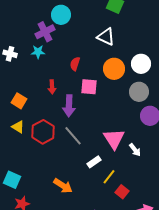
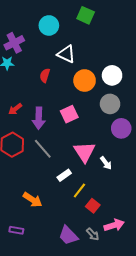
cyan circle: (61, 15) -> (49, 25), moved
white triangle: (106, 37) -> (66, 54), moved
red arrow: (52, 87) -> (15, 109), moved, turned 56
pink square: (89, 87) -> (69, 114), moved, turned -30

